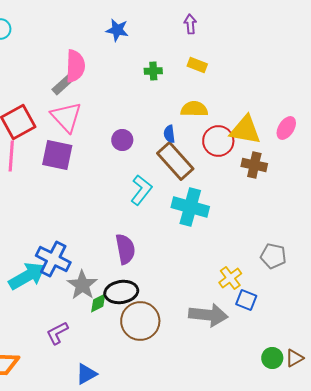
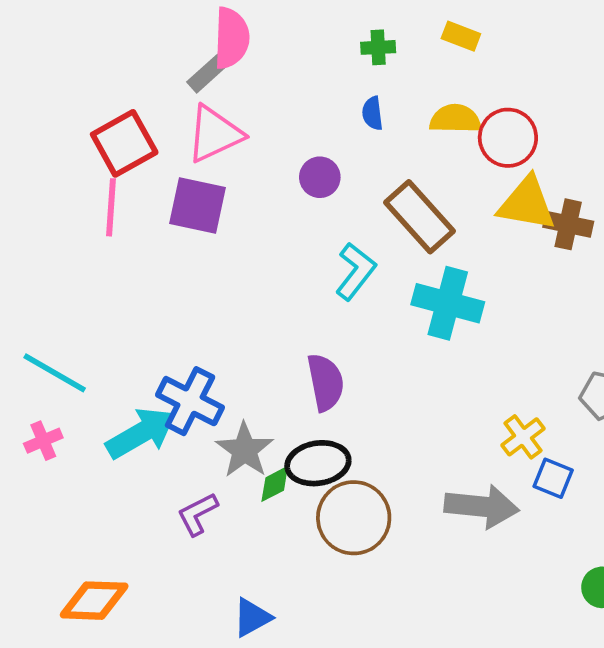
pink triangle: (66, 117) -> (214, 134), turned 48
yellow triangle: (245, 130) -> (527, 204), moved
blue semicircle: (169, 134) -> (372, 113), moved
red circle: (218, 141) -> (508, 138), moved
purple L-shape: (57, 333) -> (198, 514), moved

